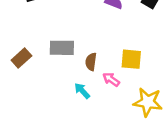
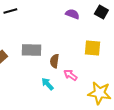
yellow square: (131, 59) -> (92, 48), moved

